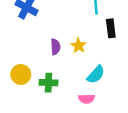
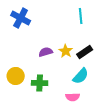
black rectangle: (111, 28) -> (85, 52), moved, turned 63
purple semicircle: (55, 47) -> (46, 52), turned -104

